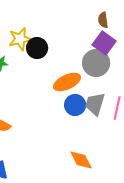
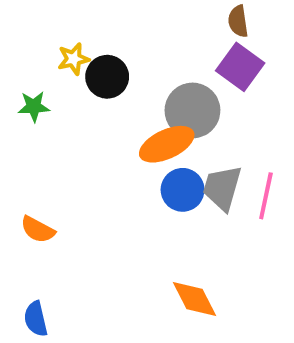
yellow star: (20, 39) -> (73, 59), size x0.7
gray circle: (96, 63) -> (192, 110), moved

